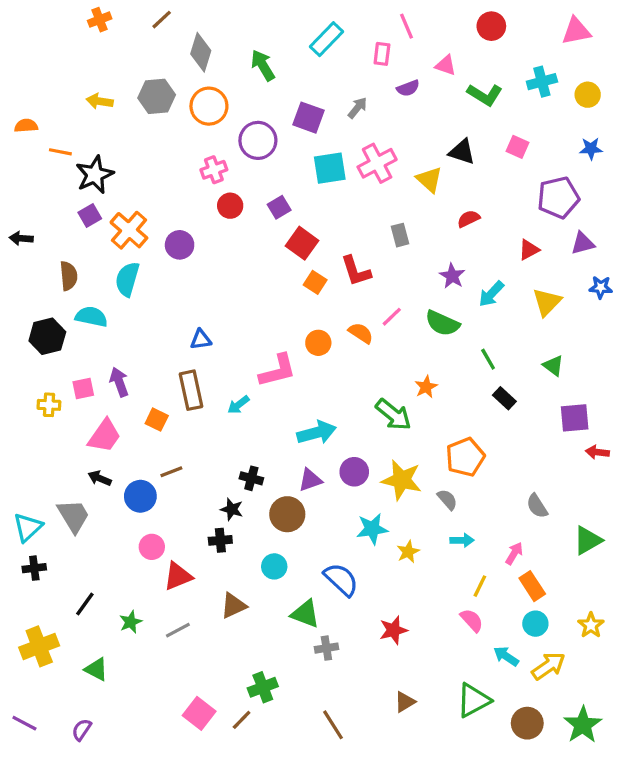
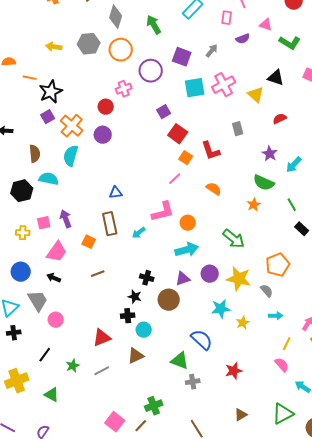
red circle: (230, 206) -> (106, 107), moved
pink line: (392, 317) -> (175, 179), moved
orange circle: (318, 343) -> (188, 223), moved
orange star: (426, 387) -> (254, 205), moved
blue circle: (140, 496) -> (21, 272), moved
pink circle: (152, 547) -> (56, 320), moved
cyan circle: (274, 566) -> (144, 330), moved

